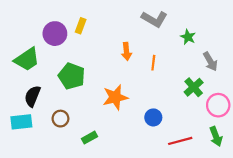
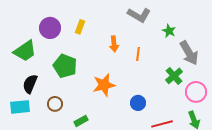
yellow rectangle: (81, 26) -> (80, 27), moved
gray arrow: (210, 62) -> (189, 53), size x1.4

